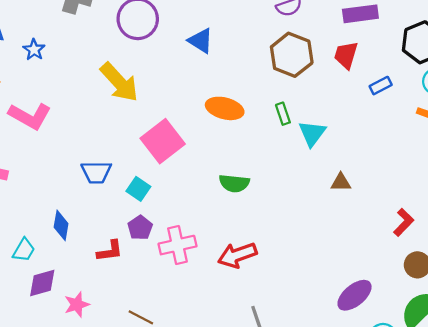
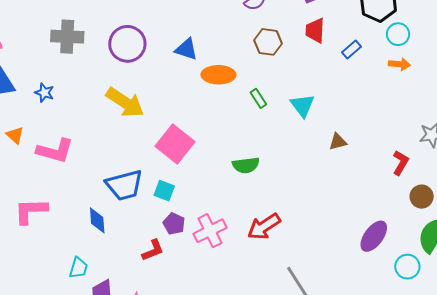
brown hexagon: (292, 55) -> (268, 42), size x0.7
orange ellipse: (225, 108) -> (218, 75), moved
green rectangle: (283, 114) -> (258, 98), moved
blue trapezoid: (96, 172) -> (124, 185), size x1.4
blue diamond: (61, 225) -> (97, 220), moved

